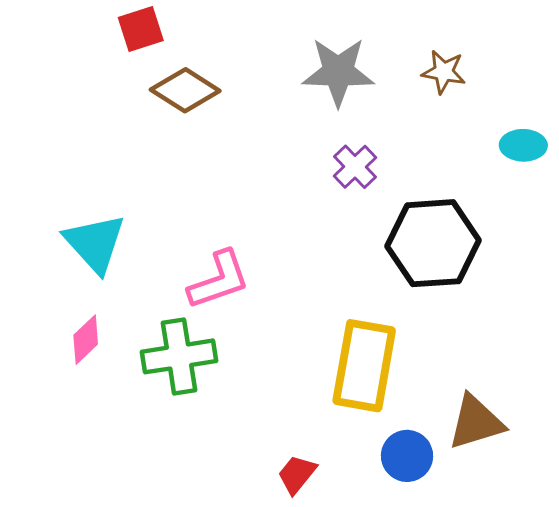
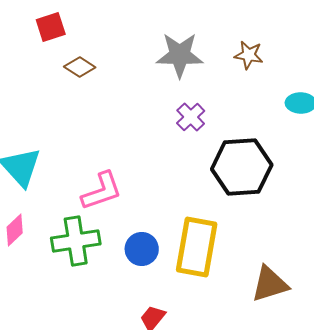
brown diamond: (185, 90) -> (80, 67), size x0.7
blue circle: (407, 456) -> (142, 249), moved

